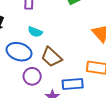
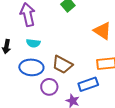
cyan semicircle: (35, 32) -> (33, 43), moved

